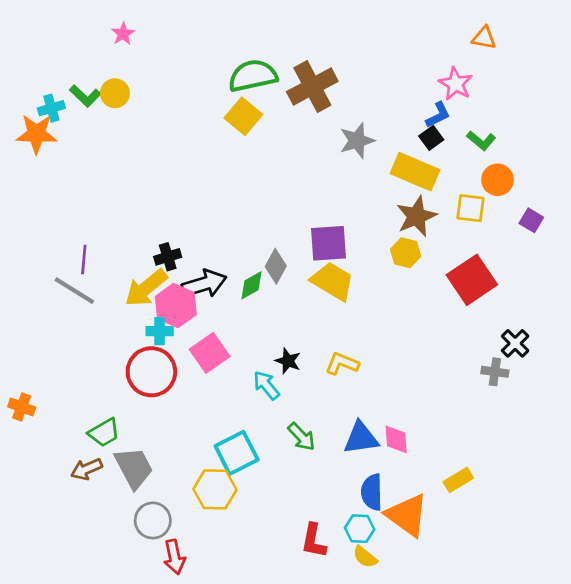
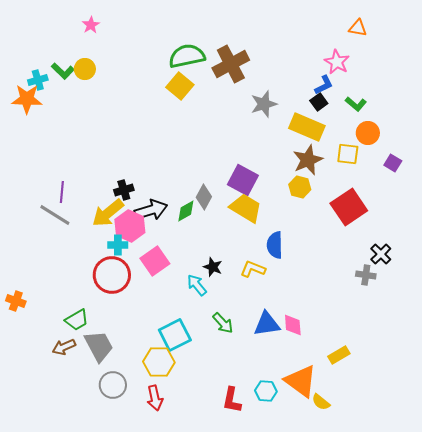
purple square: (329, 243) -> (243, 180), turned 32
blue semicircle: (372, 492) -> (275, 245), moved
red arrow: (174, 557) -> (155, 398), moved
yellow semicircle: (365, 557) -> (321, 402), moved

